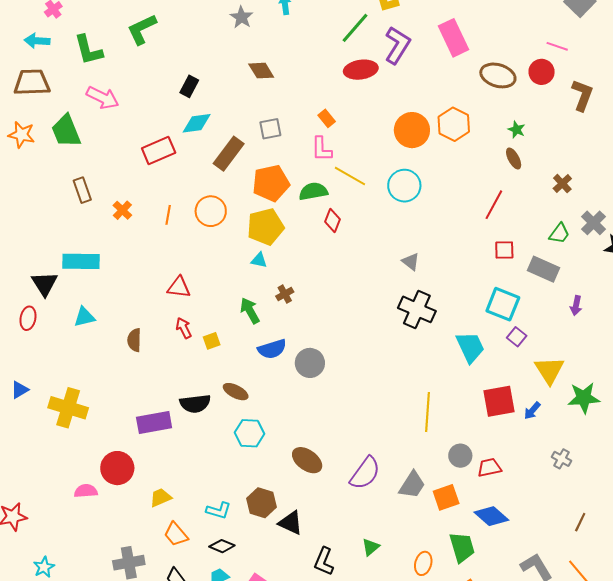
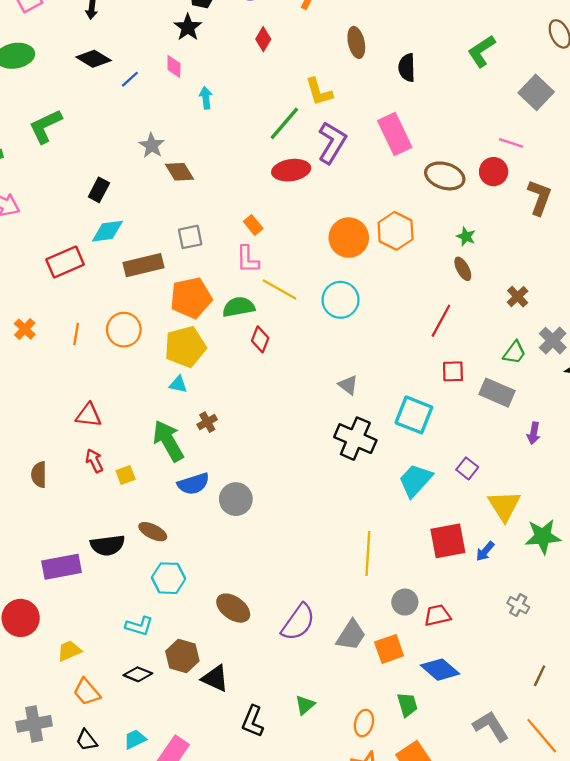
gray star: (241, 17) -> (152, 145), moved
brown rectangle: (229, 154) -> (144, 265), turned 40
cyan square: (503, 304) -> (414, 415), moved
green arrow: (250, 311) -> (168, 441), size x1.4
cyan trapezoid: (470, 347) -> (415, 480), turned -112
cyan L-shape: (219, 510) -> (139, 626), moved
black diamond: (222, 546) -> (138, 674), moved
green trapezoid: (462, 547) -> (407, 705), size x0.7

